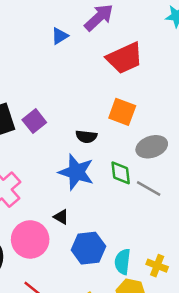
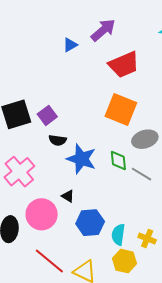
orange square: (122, 112) -> (121, 109), size x1.4
black semicircle: (86, 137) -> (58, 140), moved

